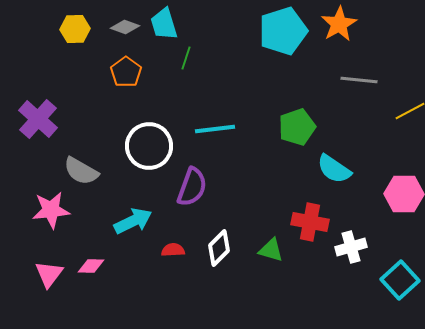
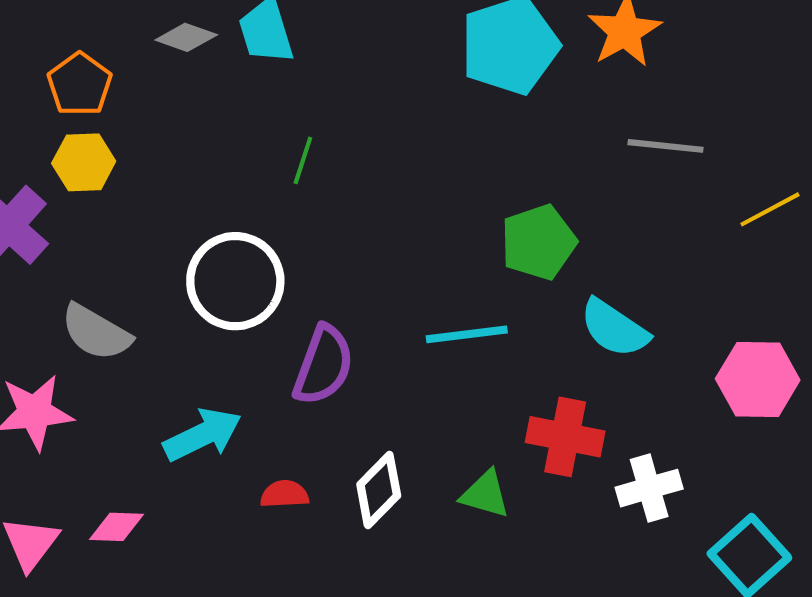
yellow hexagon: (75, 29) -> (84, 162), moved
green line: (186, 58) -> (303, 160), moved
orange pentagon: (126, 72) -> (80, 84), moved
cyan line: (215, 129) -> (467, 334), moved

